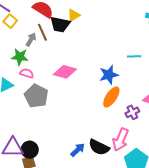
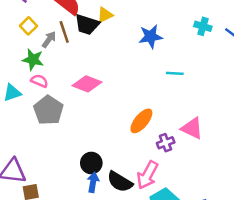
yellow square: (10, 21) -> (28, 26), moved
blue star: (109, 75) -> (151, 36), moved
black circle: (30, 150) -> (91, 163), moved
blue arrow: (78, 150) -> (93, 182), turned -42

